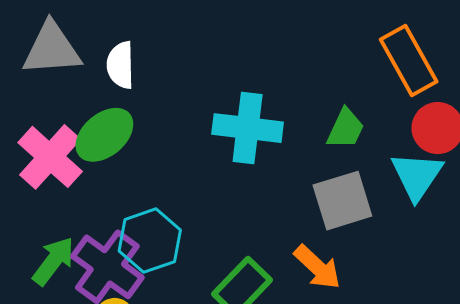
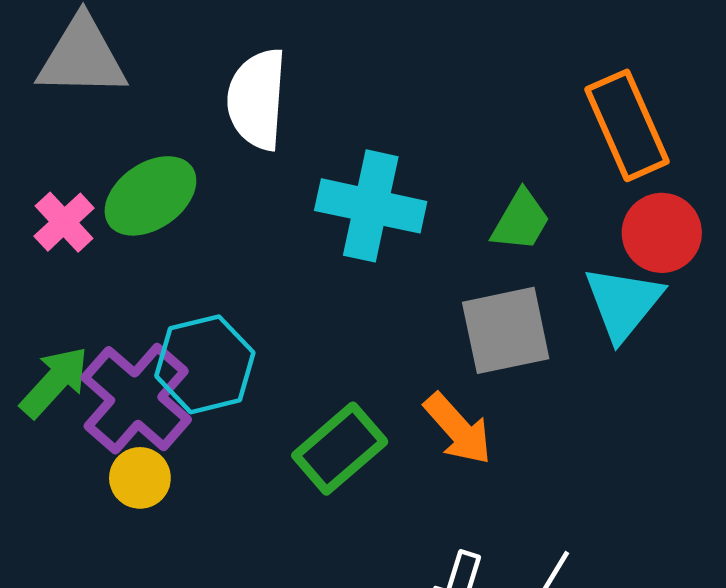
white semicircle: (121, 65) -> (257, 99), moved, size x1.4
pink cross: (50, 157) -> (64, 222), size x0.6

